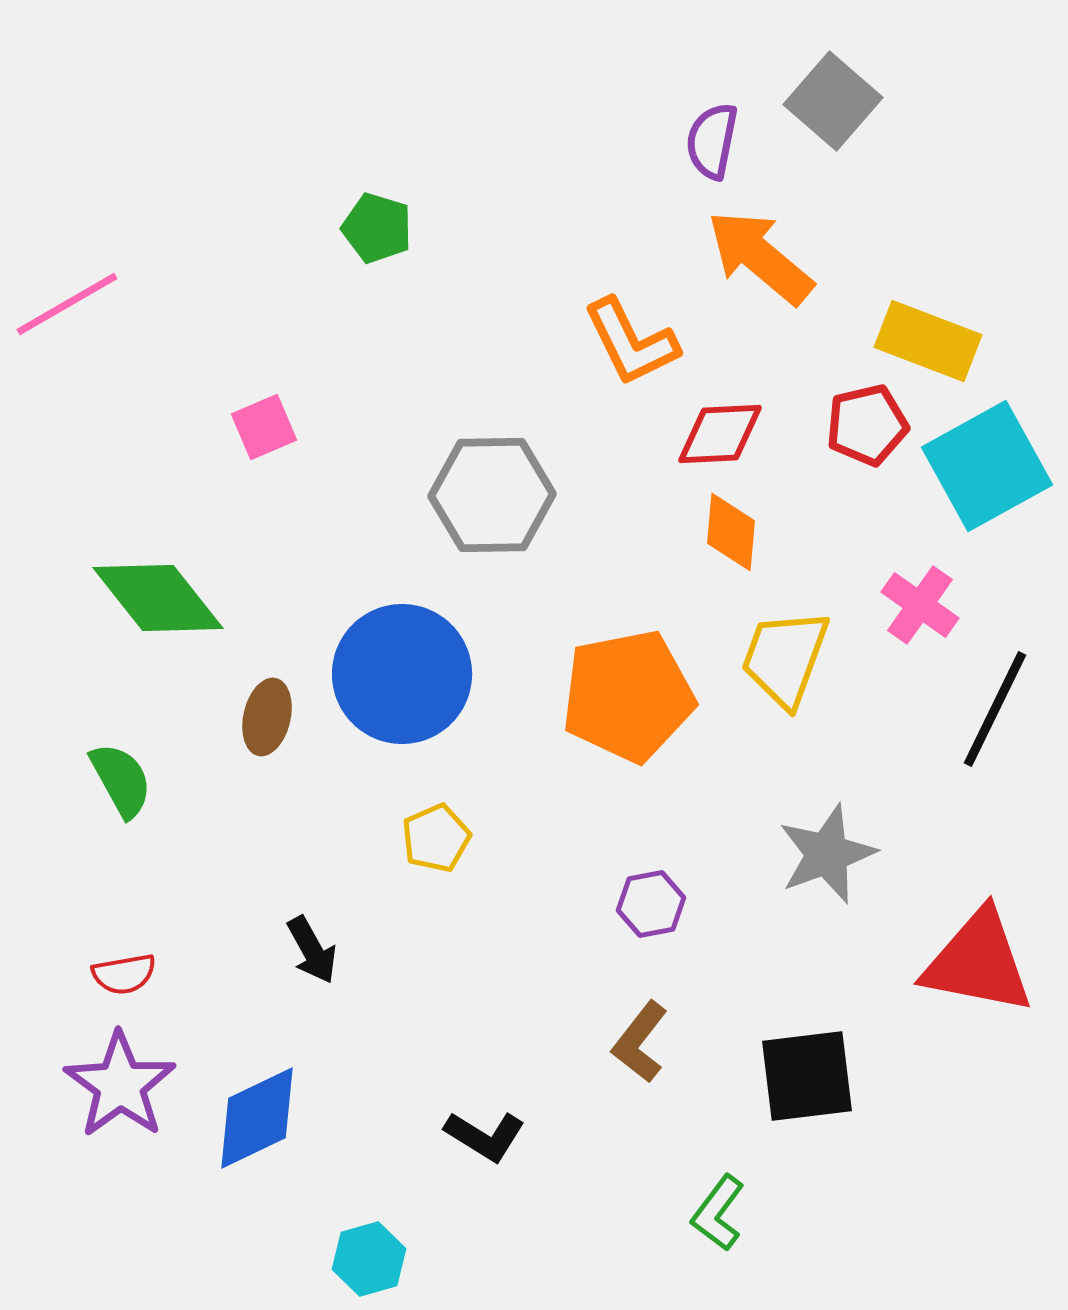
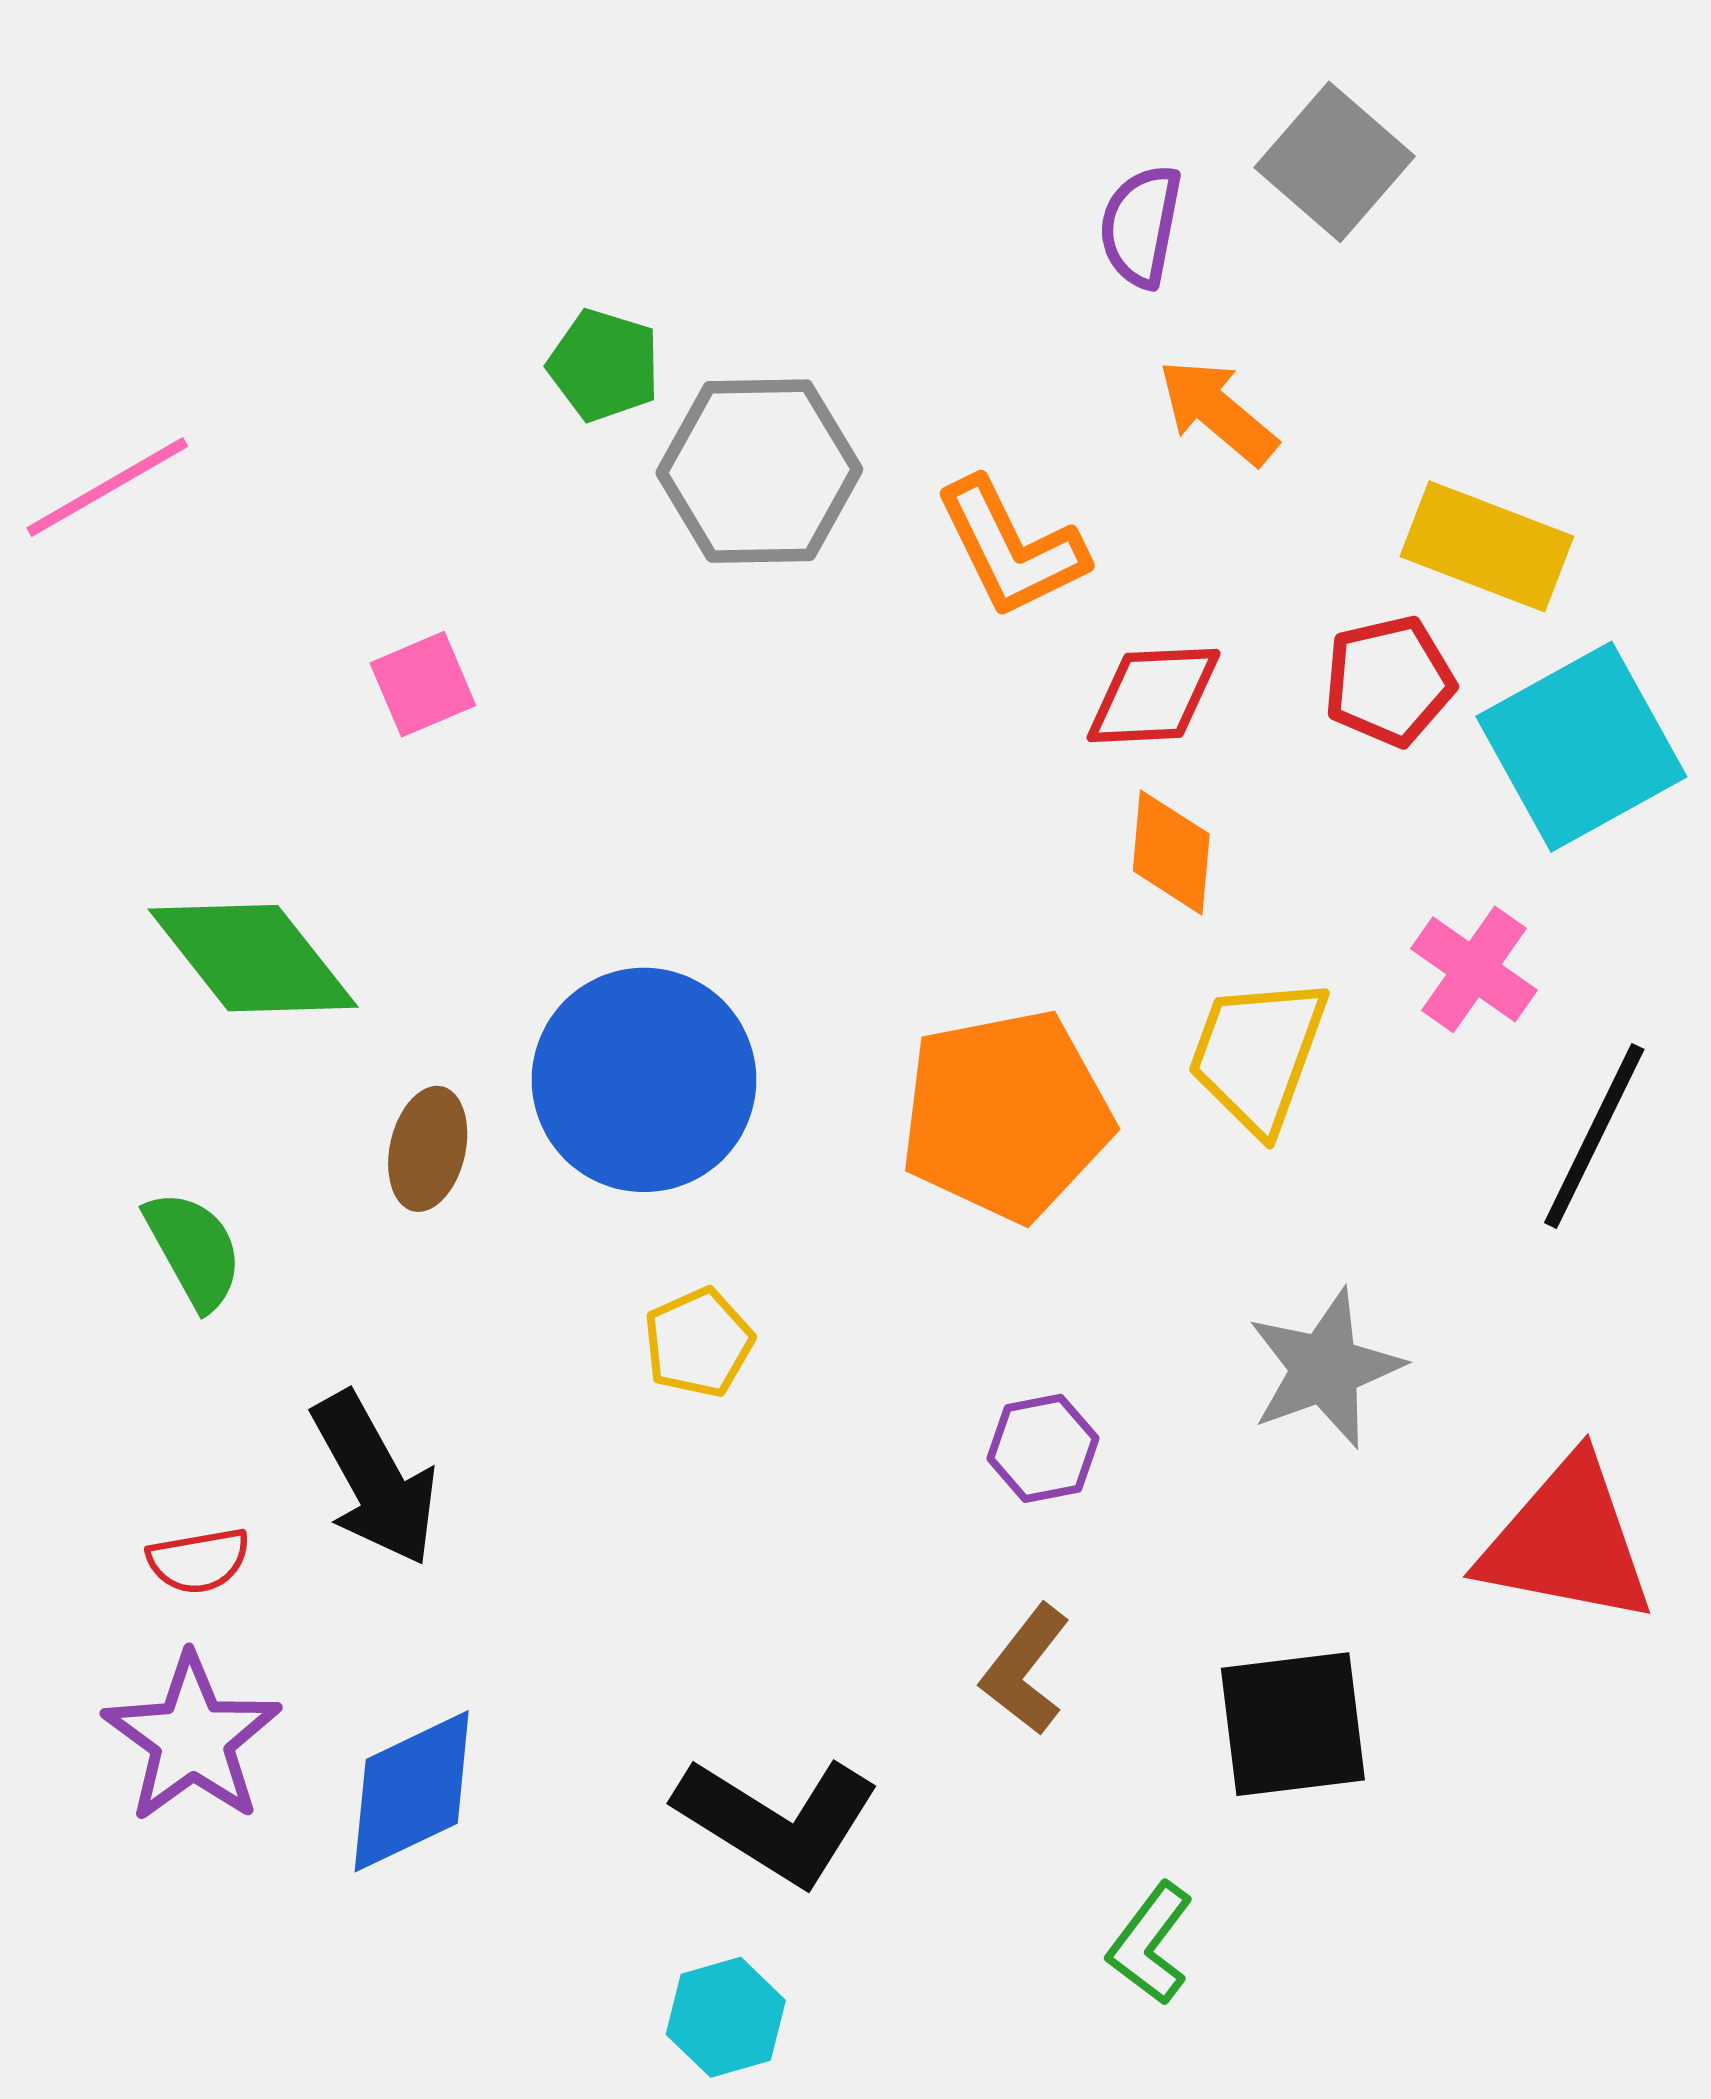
orange arrow: (760, 257) -> (1218, 412), size x0.7
gray hexagon: (492, 495) -> (759, 471), moved
black arrow: (312, 950) -> (375, 1479), moved, size x1.6
black L-shape: (485, 1136) -> (777, 1820), size x1.6
cyan hexagon: (369, 1259) -> (726, 2017), moved

